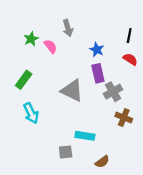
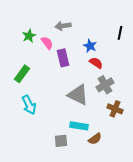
gray arrow: (68, 28) -> (63, 26), turned 98
red semicircle: (130, 59) -> (96, 63), moved
purple rectangle: (98, 73) -> (63, 58), moved
gray triangle: (72, 91) -> (78, 95), moved
brown semicircle: (102, 162) -> (95, 139), moved

